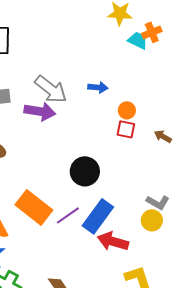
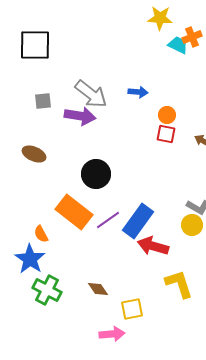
black circle: (85, 171) -> (96, 174), moved

